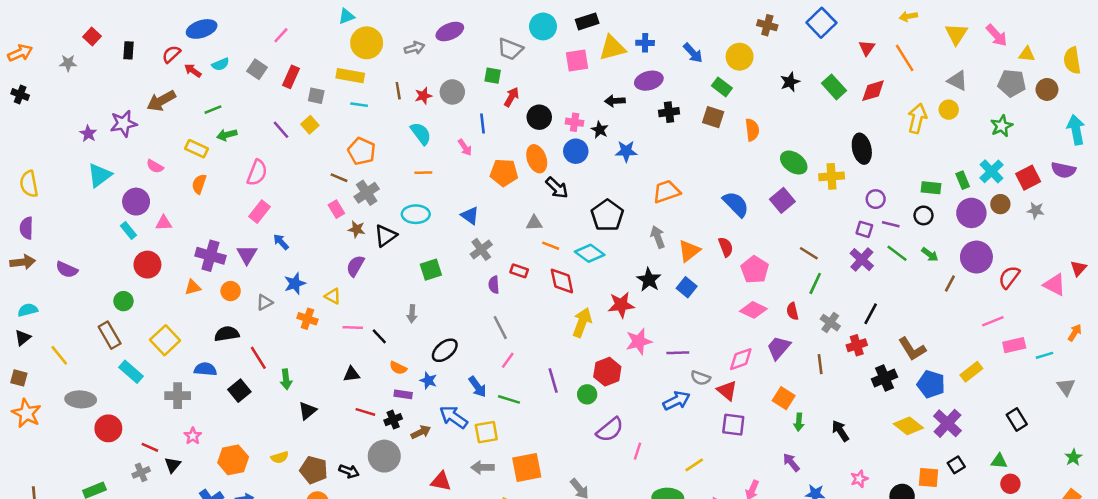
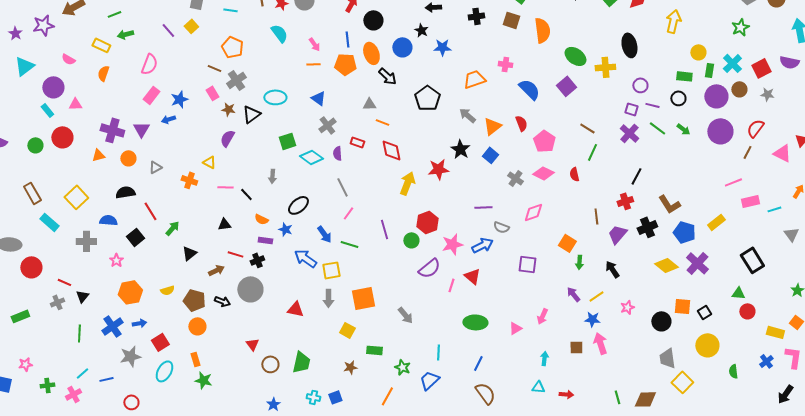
yellow circle: (949, 110) -> (698, 52), moved
pink cross: (575, 122) -> (505, 64), moved
blue line: (483, 123) -> (347, 39), moved
orange semicircle: (752, 130) -> (542, 30), size x1.4
orange line: (423, 173) -> (313, 64), moved
green rectangle: (963, 180) -> (709, 70), turned 32
gray arrow: (658, 237) -> (467, 115), turned -30
blue arrow: (281, 242) -> (168, 119), turned -64
cyan diamond: (590, 253) -> (311, 157), moved
red semicircle: (1009, 277) -> (755, 128), moved
blue star: (295, 283) -> (179, 99), moved
brown line: (950, 283) -> (747, 152), moved
green circle: (123, 301) -> (35, 145), moved
gray cross: (830, 323) -> (515, 178), moved
pink star: (639, 341) -> (452, 244), moved
purple trapezoid: (779, 348) -> (617, 234), moved
green arrow: (286, 379) -> (172, 228), turned -133
red triangle: (727, 391) -> (472, 276), moved
black rectangle: (1017, 420) -> (752, 260), size x1.4
brown arrow: (421, 432) -> (216, 270), moved
pink star: (193, 436) -> (116, 260), moved
yellow line: (694, 465) -> (596, 296), moved
black square: (956, 465) -> (704, 312), moved
gray arrow: (483, 467) -> (328, 298), turned -90

